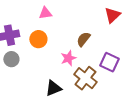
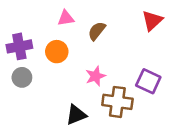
brown semicircle: (83, 39) -> (97, 31), moved
brown cross: (85, 78) -> (117, 102), turned -30

